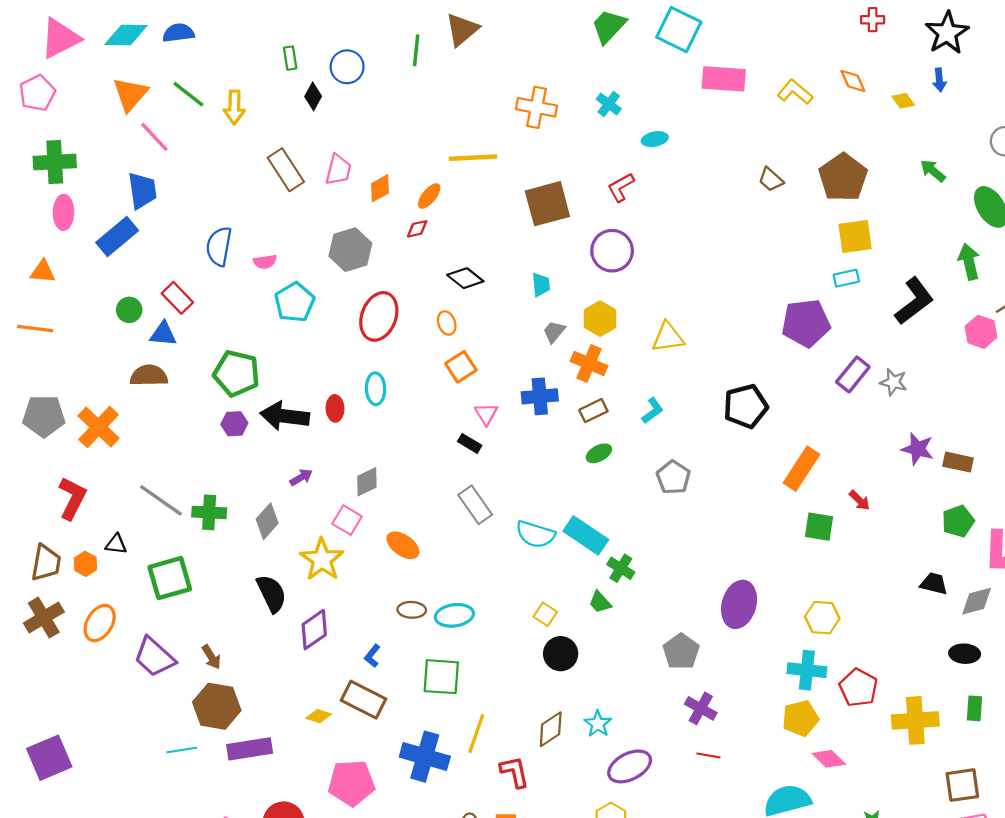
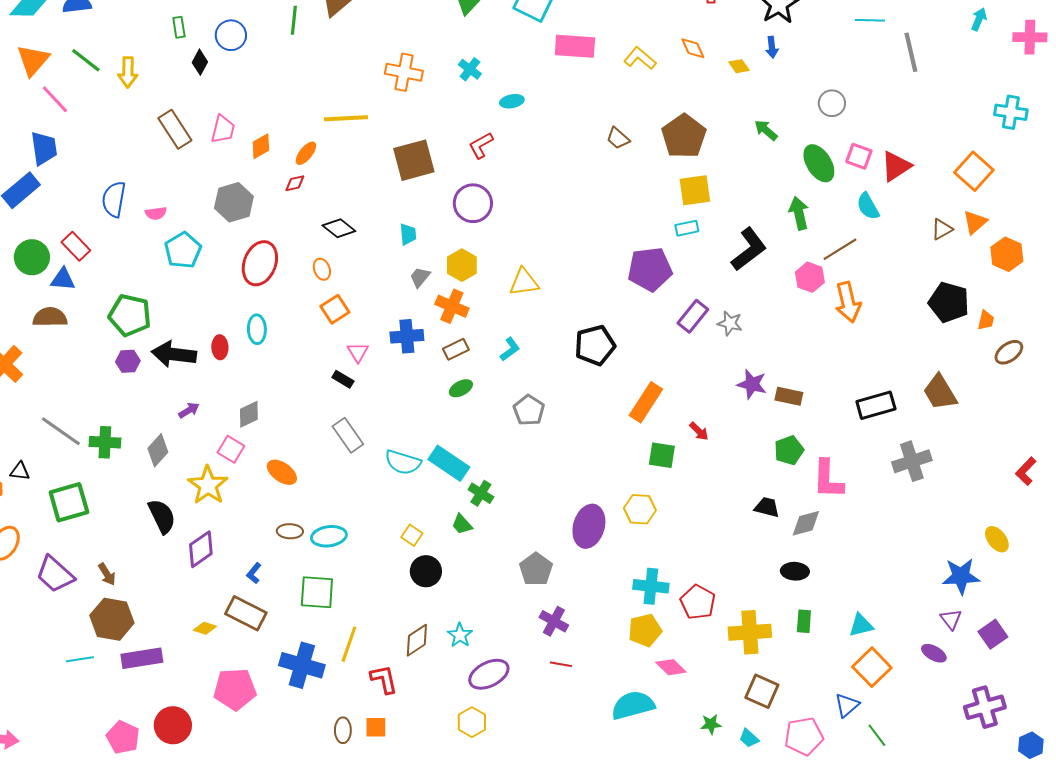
green circle: (129, 310) -> (32, 257), size x1.5
yellow hexagon: (822, 618) -> (640, 509), moved
brown square: (962, 785) -> (762, 691), moved, turned 32

